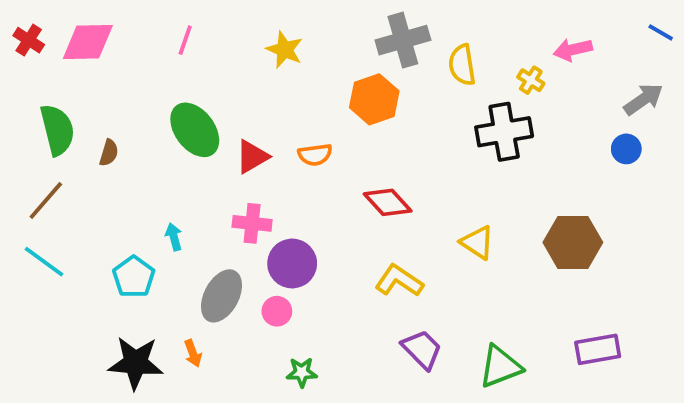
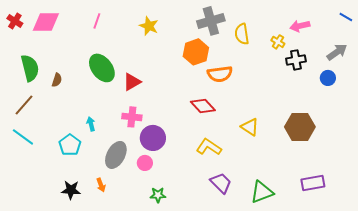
black cross: (504, 132) -> (296, 60), moved, size x0.7
orange semicircle: (315, 155) -> (220, 74), moved, size x1.4
black star: (136, 363) -> (71, 190), size x0.7

